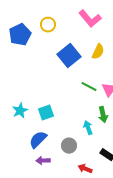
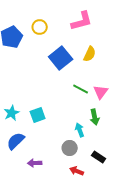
pink L-shape: (90, 19) -> (82, 21), turned -65
blue semicircle: (38, 140) -> (16, 141), moved
gray circle: (69, 146) -> (70, 148), moved

